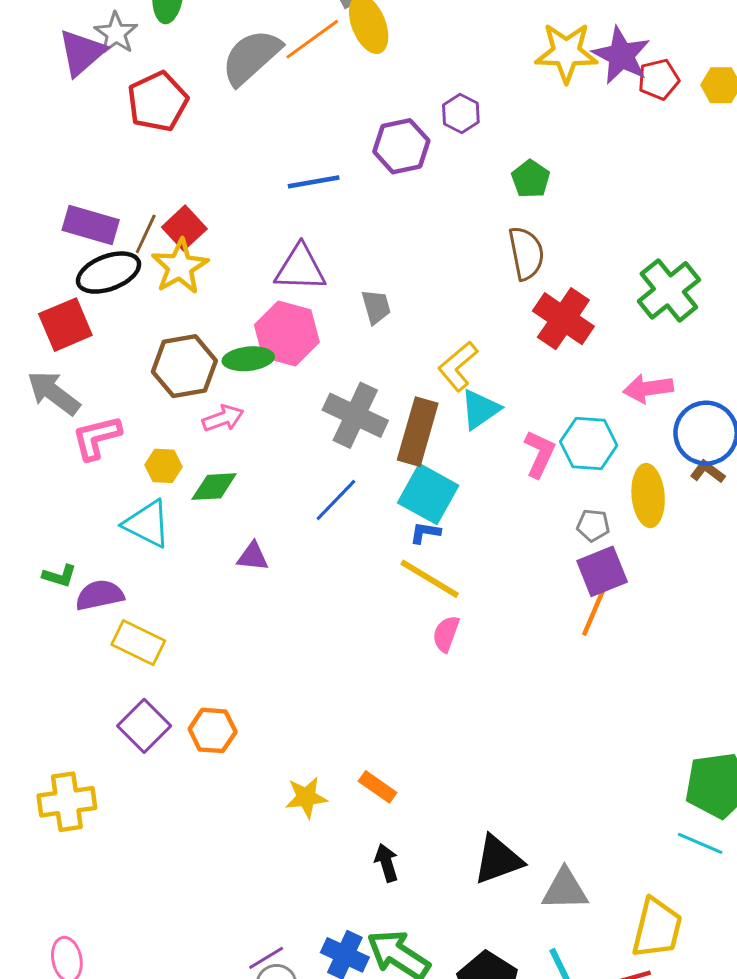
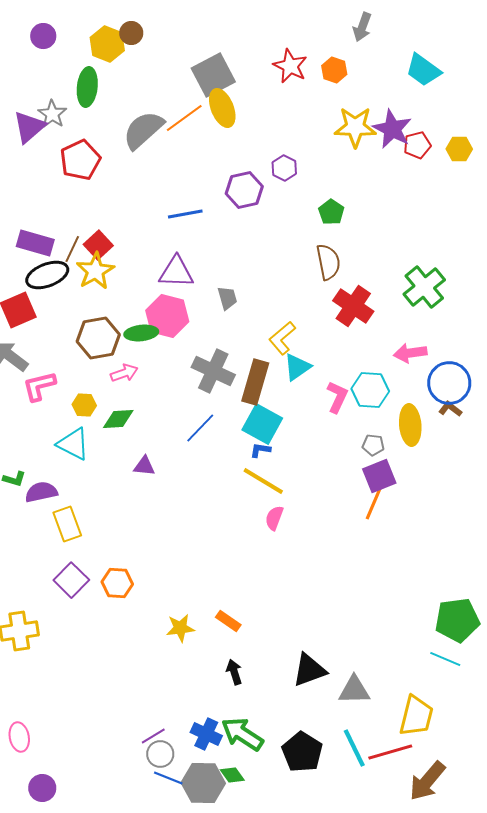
yellow rectangle: (138, 643) -> (67, 524), turned 44

